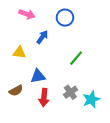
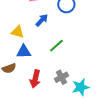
green line: (76, 58) -> (56, 46), moved
blue triangle: (38, 76) -> (24, 52), moved

